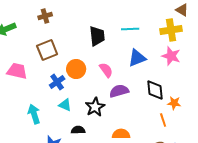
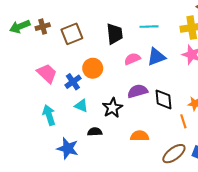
brown cross: (45, 16) -> (43, 27), moved
brown square: (47, 50) -> (72, 34), moved
pink semicircle: (106, 70) -> (132, 59), moved, turned -77
pink trapezoid: (17, 71) -> (47, 73), moved, turned 30
black diamond: (155, 90) -> (164, 99), moved

